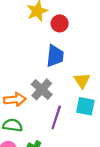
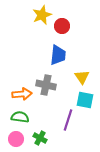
gray cross: (42, 89) -> (46, 85), turned -30
purple line: (56, 117) -> (68, 120), moved

